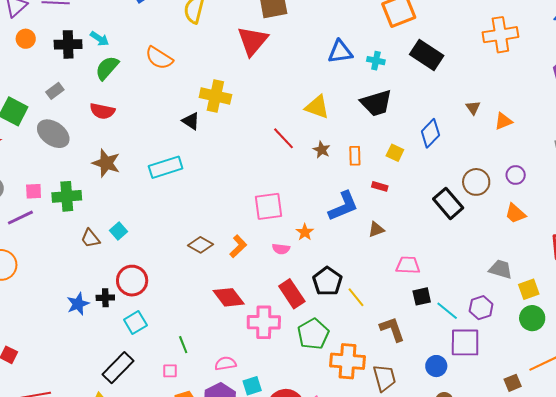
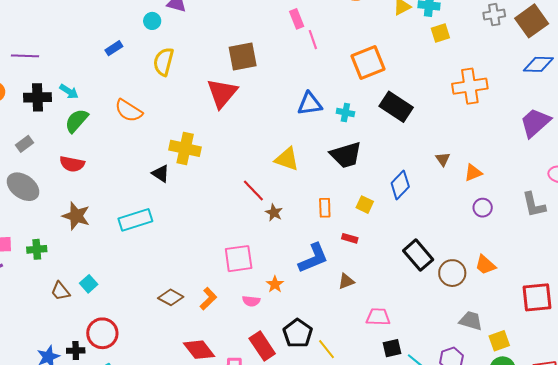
brown star: (322, 150) -> (274, 213), moved
purple circle: (516, 175) -> (483, 208), moved
brown circle: (476, 182) -> (452, 273), moved
green cross: (67, 196) -> (37, 249), size x0.7

